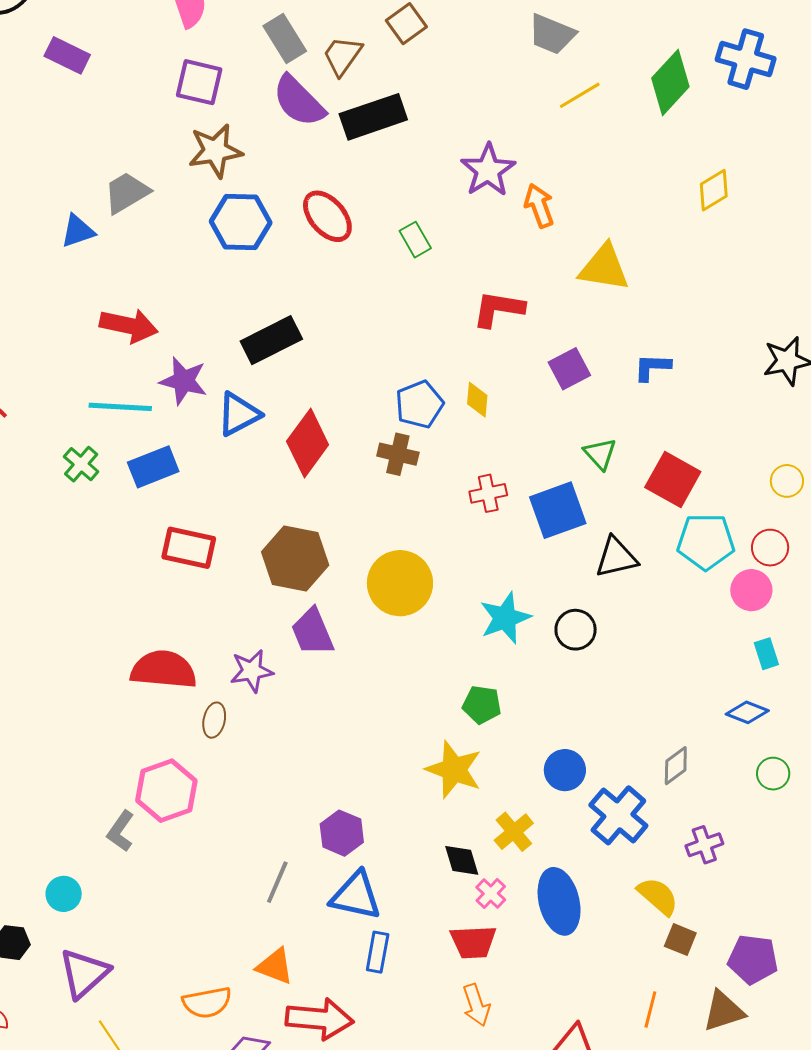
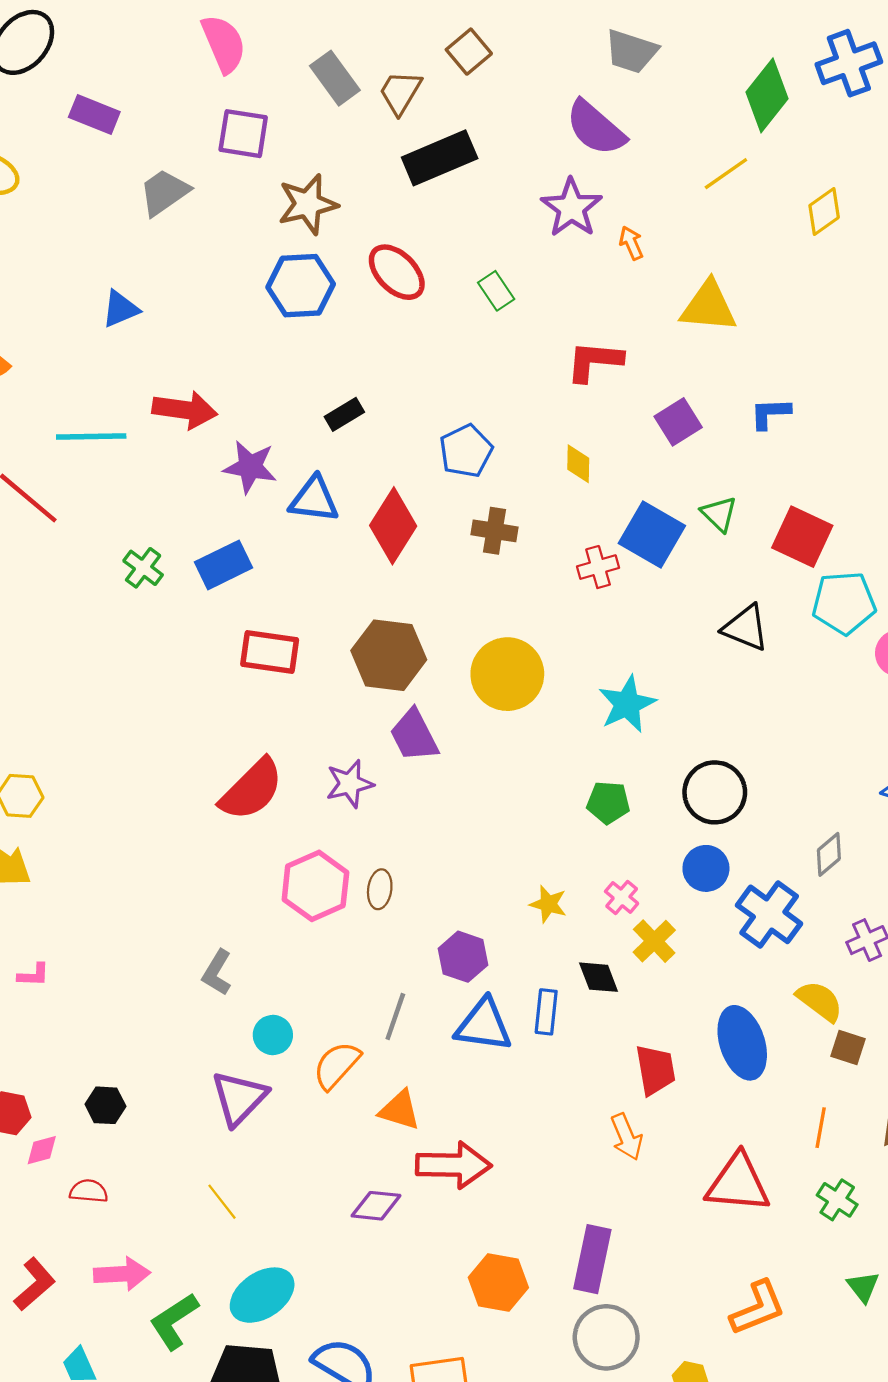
blue cross: (746, 59) -> (849, 63), turned -32
yellow line: (580, 95) -> (726, 174), moved
purple semicircle: (299, 101) -> (596, 128), moved
brown star: (215, 151) -> (308, 204), moved
gray trapezoid: (127, 193) -> (164, 192), moved
orange arrow: (539, 206) -> (631, 243), size x0.7
black rectangle: (271, 340) -> (344, 414), size x0.6
blue pentagon: (419, 404) -> (466, 451), moved
cyan line: (120, 407) -> (91, 437), moved
blue triangle: (239, 414) -> (314, 499), turned 39
blue square: (558, 510) -> (652, 535), moved, turned -36
black triangle: (616, 557) -> (746, 628), turned 39
black circle: (576, 630) -> (715, 792), moved, size x1.4
red semicircle: (164, 670) -> (252, 790), turned 134
brown ellipse: (214, 720) -> (380, 889), moved
yellow star: (454, 770) -> (548, 904), moved, size x0.6
pink hexagon: (166, 791) -> (315, 886), moved
pink cross: (491, 893) -> (622, 897), moved
cyan circle: (64, 894) -> (273, 1035), moved
blue ellipse: (559, 901) -> (742, 1043), moved
red trapezoid: (473, 942) -> (655, 1070), moved, turned -93
blue rectangle: (378, 952) -> (546, 1012), moved
purple triangle: (84, 973) -> (239, 1098), moved
orange semicircle: (207, 1002) -> (337, 1065), moved, turned 147

